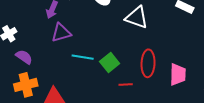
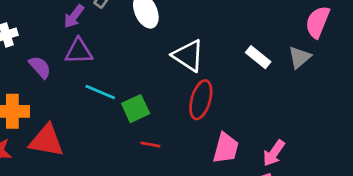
purple semicircle: (24, 57) -> (40, 67), moved
red ellipse: (148, 63) -> (201, 100), moved

